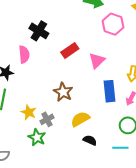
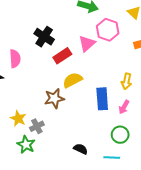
black cross: (39, 31) -> (44, 37), moved
pink triangle: (97, 61) -> (87, 44), moved
brown star: (63, 92) -> (54, 98), turned 30
yellow semicircle: (80, 119) -> (72, 80), moved

